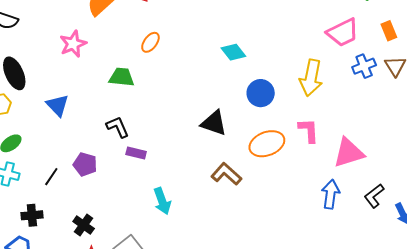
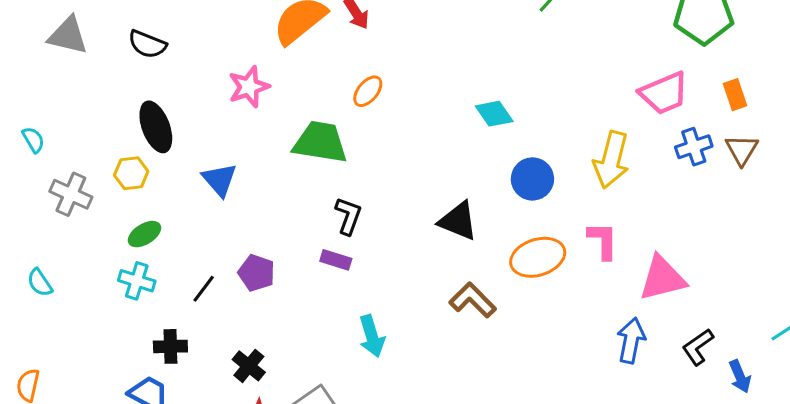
green trapezoid: (122, 77) -> (320, 142), size x1.4
black L-shape: (118, 127) -> (348, 216), moved, turned 40

